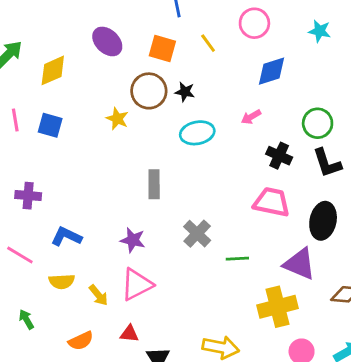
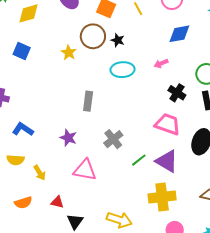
green line: (237, 259) -> (139, 160), turned -42
purple triangle: (300, 264) -> (167, 161), moved
pink triangle: (137, 284) -> (85, 170), moved, turned 30

